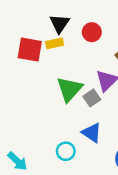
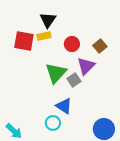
red circle: (92, 32) -> (72, 44), moved
blue triangle: (92, 133) -> (64, 106), moved

